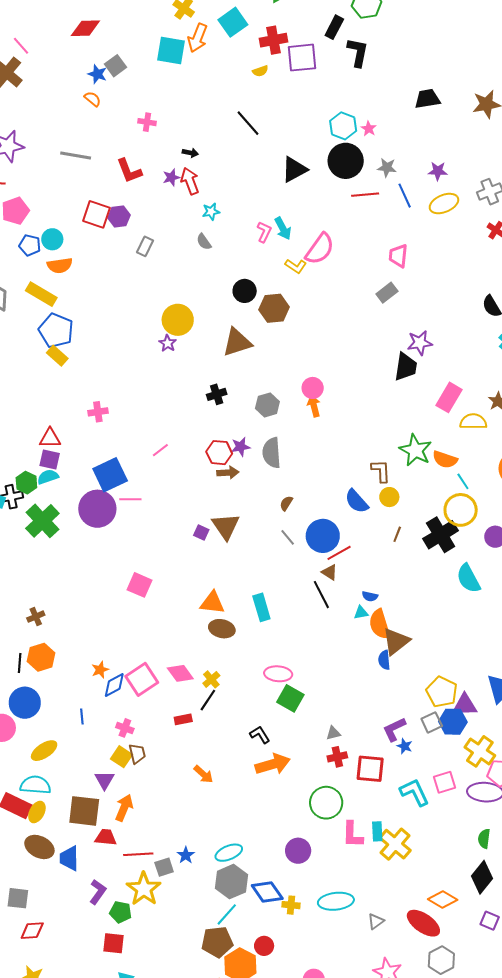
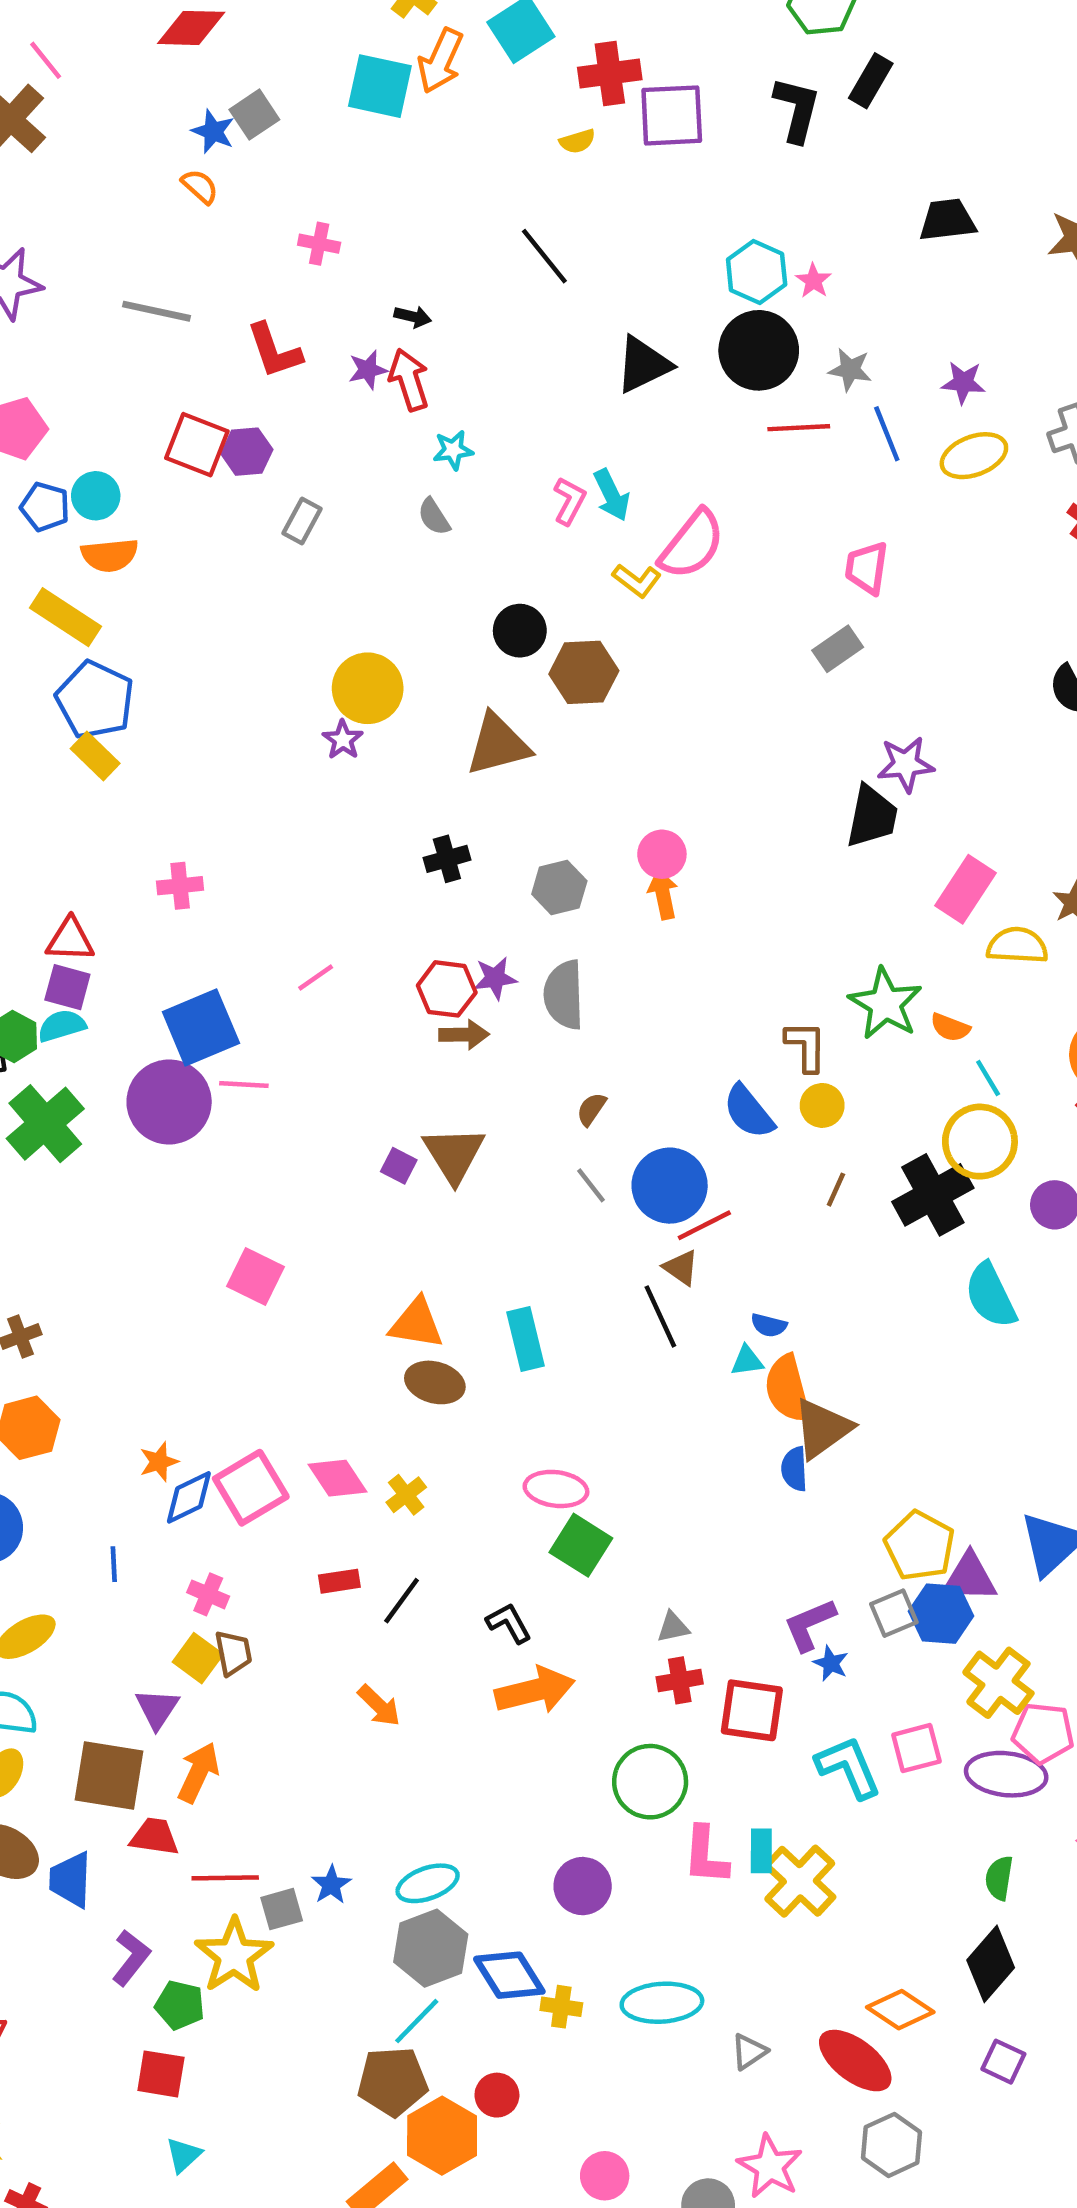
black rectangle: (334, 27) -> (871, 81), moved
orange semicircle: (445, 460) -> (950, 1027), size x0.7
black line: (208, 700) -> (402, 1601), moved

